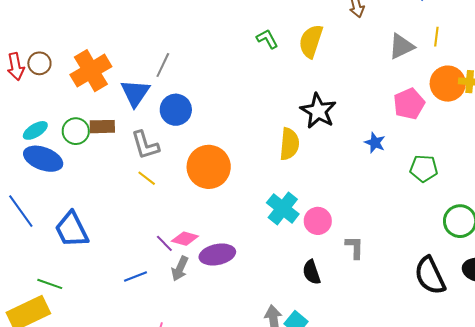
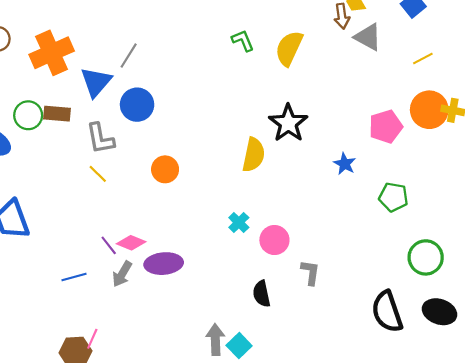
yellow line: (436, 37) -> (423, 58), turned 48
gray triangle: (401, 46) -> (368, 37), moved, turned 48
orange circle: (209, 167) -> (165, 169), size x0.6
cyan cross: (283, 208) -> (239, 223), size x0.6

